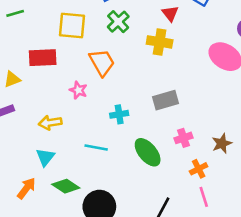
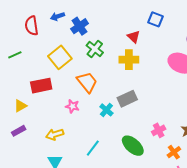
yellow square: (72, 25) -> (60, 57), turned -35
gray rectangle: (166, 100) -> (127, 99), moved
cyan cross: (119, 114) -> (106, 110), moved, turned -32
cyan line: (96, 147) -> (93, 148), turned -54

